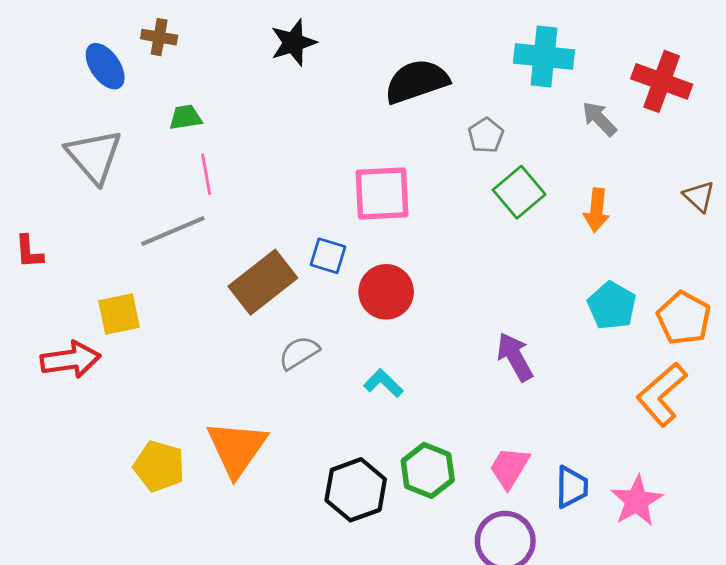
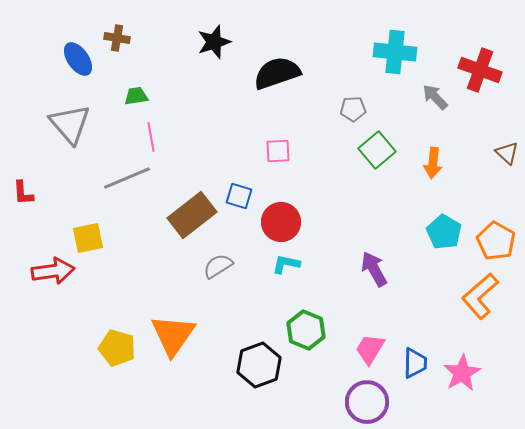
black semicircle: (417, 81) -> (277, 73), moved
gray pentagon: (486, 135) -> (353, 109), turned 30
pink square: (382, 194) -> (278, 151), size x0.6
cyan L-shape: (383, 383) -> (286, 264), moved, turned -32
green hexagon: (428, 470) -> (306, 330), moved

